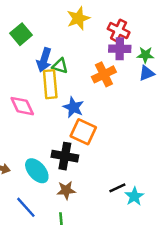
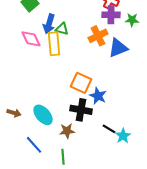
blue triangle: (147, 73) -> (118, 48), moved, size x1.5
pink diamond: (22, 106) -> (31, 39), moved
blue star: (73, 107) -> (98, 96), moved
black cross: (65, 156) -> (81, 110), moved
black line: (117, 188) -> (109, 129), turned 56

